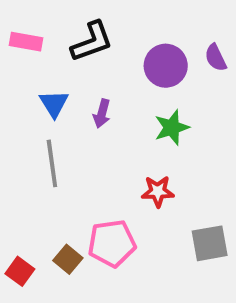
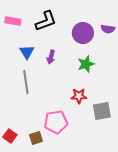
purple semicircle: (216, 58) -> (108, 29), turned -56
gray square: (210, 243) -> (102, 111), moved
brown square: (68, 259) -> (36, 138), moved, turned 32

